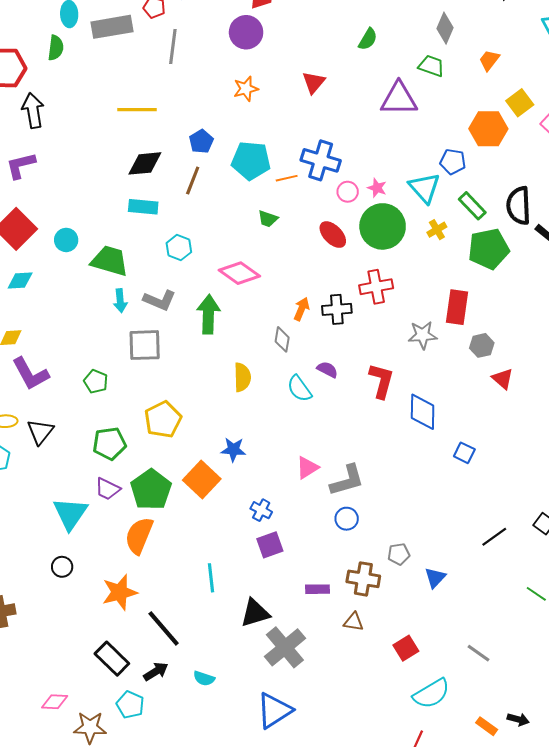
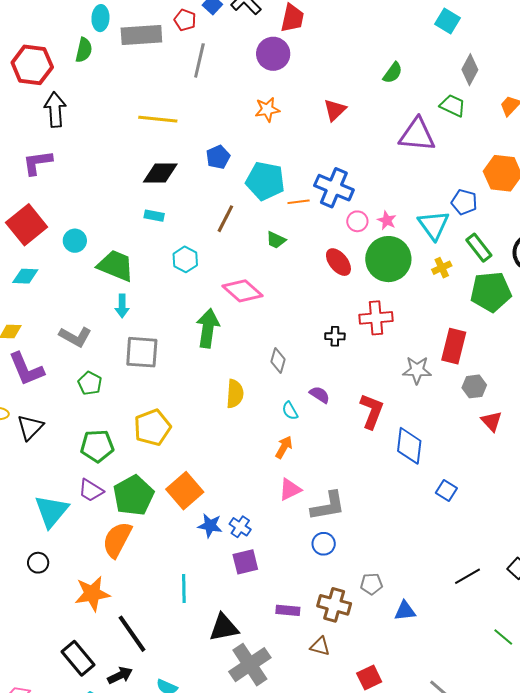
brown line: (193, 180) -> (225, 219), moved
cyan rectangle: (143, 207) -> (154, 216), size x0.7
gray L-shape: (160, 300) -> (75, 337), moved
orange arrow: (302, 309) -> (284, 447), moved
black cross: (337, 309) -> (335, 336), size x0.7
cyan semicircle: (299, 389) -> (290, 411), size x0.7
blue star: (233, 450) -> (210, 526), moved
blue triangle: (435, 578) -> (405, 611), turned 35

